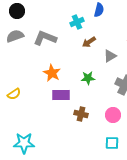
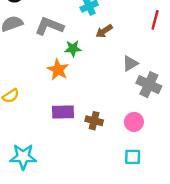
gray triangle: (110, 56) -> (130, 63), moved
green star: (88, 78) -> (73, 49), moved
purple rectangle: (61, 95) -> (63, 112), moved

